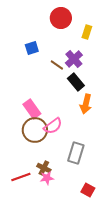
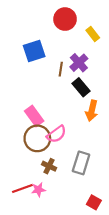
yellow rectangle: (87, 32) -> (93, 34), turned -56
blue square: (32, 48) -> (34, 51), size x1.5
brown line: (57, 65) -> (61, 69), turned 64
brown cross: (44, 168) -> (49, 166), moved
pink star: (47, 178) -> (38, 190), moved

